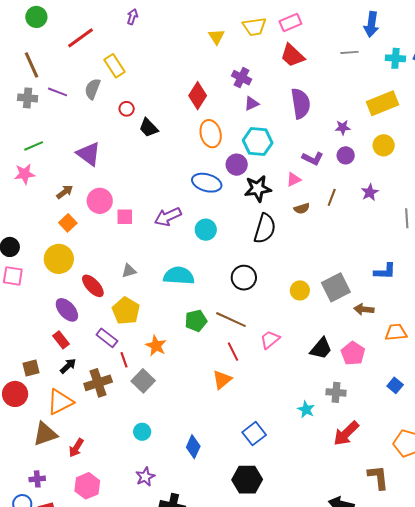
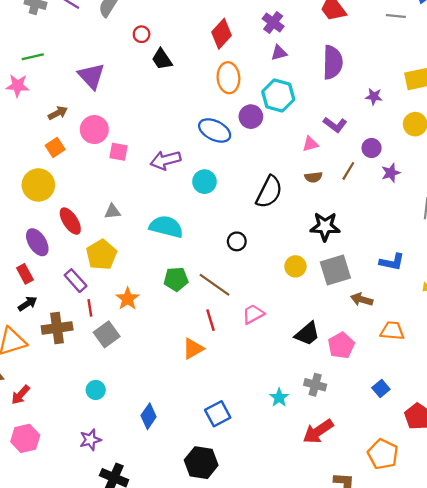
purple circle: (346, 155) -> (372, 148), moved
black star: (258, 189) -> (325, 227), moved
black circle: (244, 278) -> (237, 241), size x0.7

